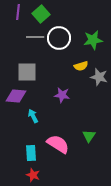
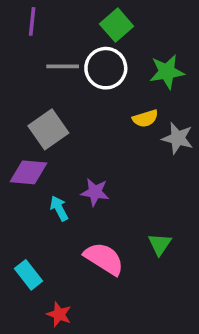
green square: (41, 14) -> (117, 25), moved
gray square: (27, 72) -> (48, 129), turned -35
purple star: (62, 95) -> (95, 192), moved
cyan rectangle: (31, 153) -> (29, 275), moved, turned -35

